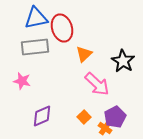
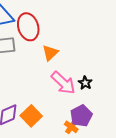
black star: (123, 61) -> (85, 83), moved, size x0.6
orange square: (84, 117) -> (31, 116), moved, size x1.5

